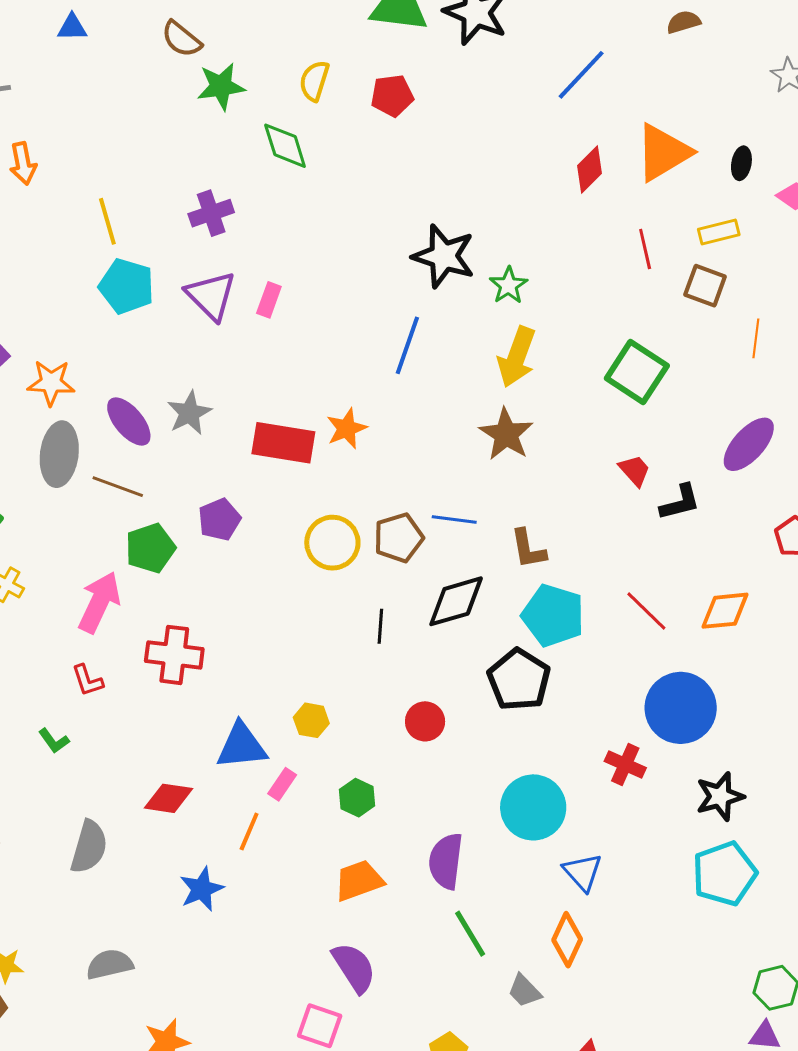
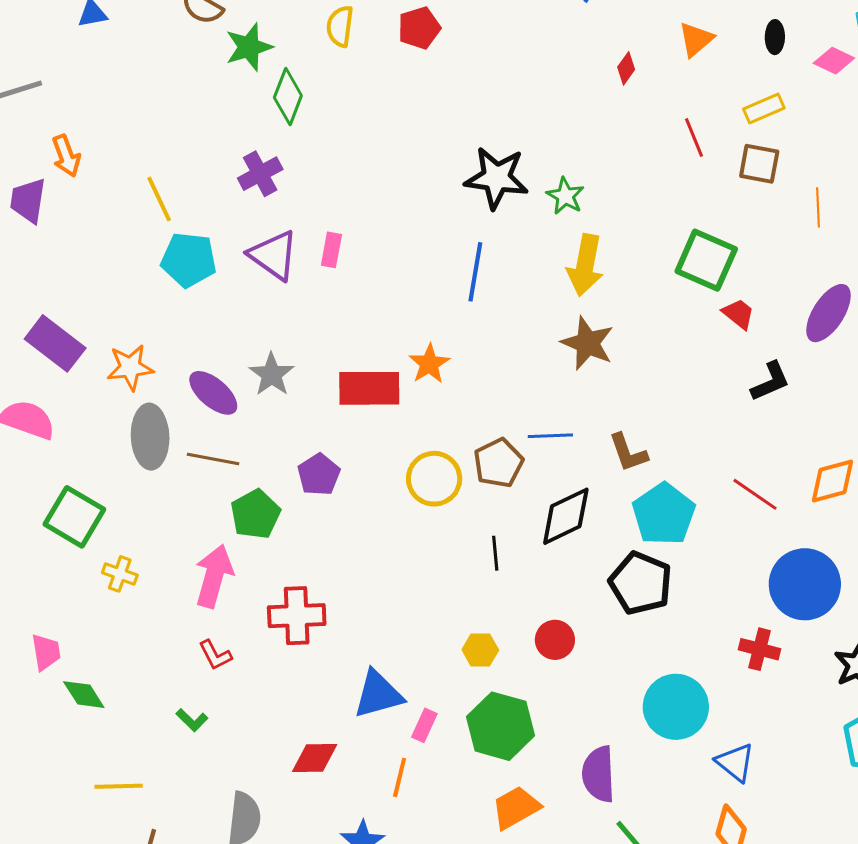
green diamond: (285, 146) -> (288, 96), moved, turned 48
orange triangle: (663, 153) -> (696, 39), size x0.6
red diamond: (589, 170) -> (626, 68), size x0.7
red trapezoid: (635, 470) -> (738, 314), moved
cyan pentagon: (553, 615) -> (664, 514), turned 30
yellow hexagon: (311, 720) -> (480, 650), moved
green hexagon: (357, 798) -> (500, 726), size x1.8

